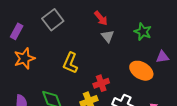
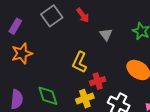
red arrow: (101, 18) -> (83, 15), moved
yellow L-shape: (70, 63) -> (80, 62), moved

